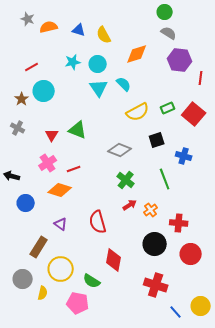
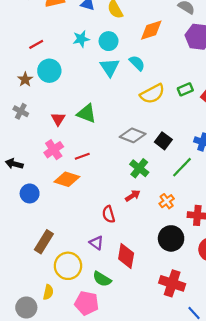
black square: (157, 140) -> (163, 141), moved, turned -35
green line: (165, 179) -> (182, 167), turned 65
red arrow: (130, 205) -> (133, 196), moved
red semicircle: (98, 222) -> (109, 214), size x0.7
purple triangle: (61, 224) -> (96, 243), moved
gray circle: (23, 279) -> (26, 308), moved

